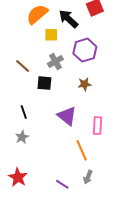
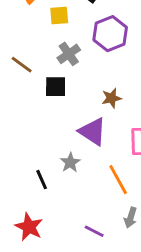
brown star: (85, 84) -> (111, 98), moved
black line: (24, 112) -> (42, 180), moved
gray star: (22, 137) -> (70, 162), moved

